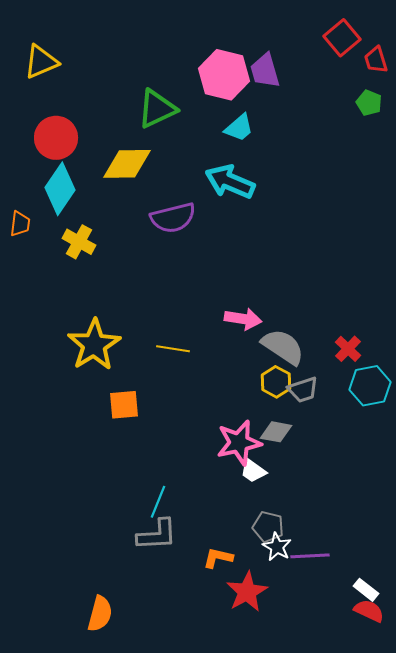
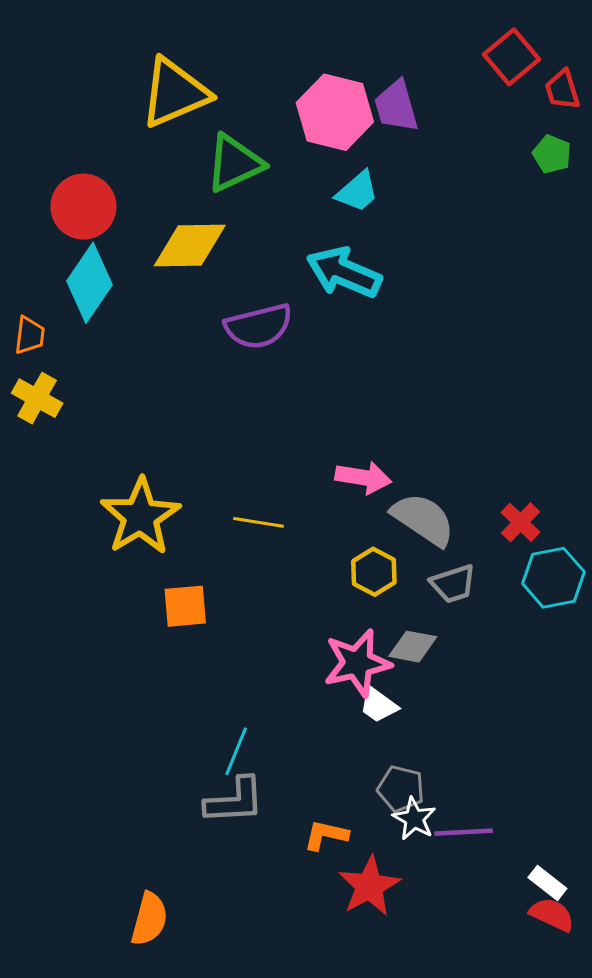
yellow triangle: (41, 62) -> (175, 93), moved, size x1.4
yellow cross: (79, 242) -> (37, 398), moved
yellow hexagon: (276, 382) -> (374, 572), moved

